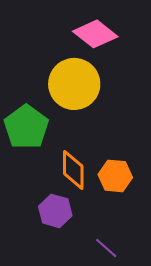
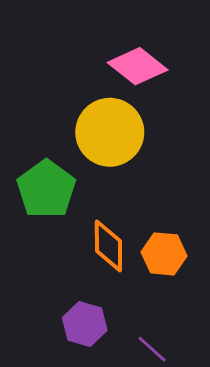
purple hexagon: (55, 211) -> (85, 324), moved

